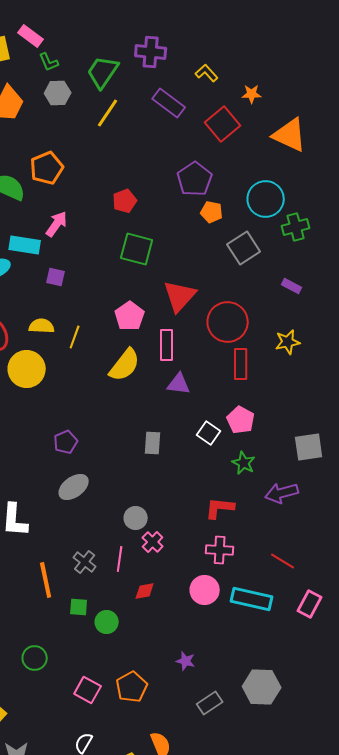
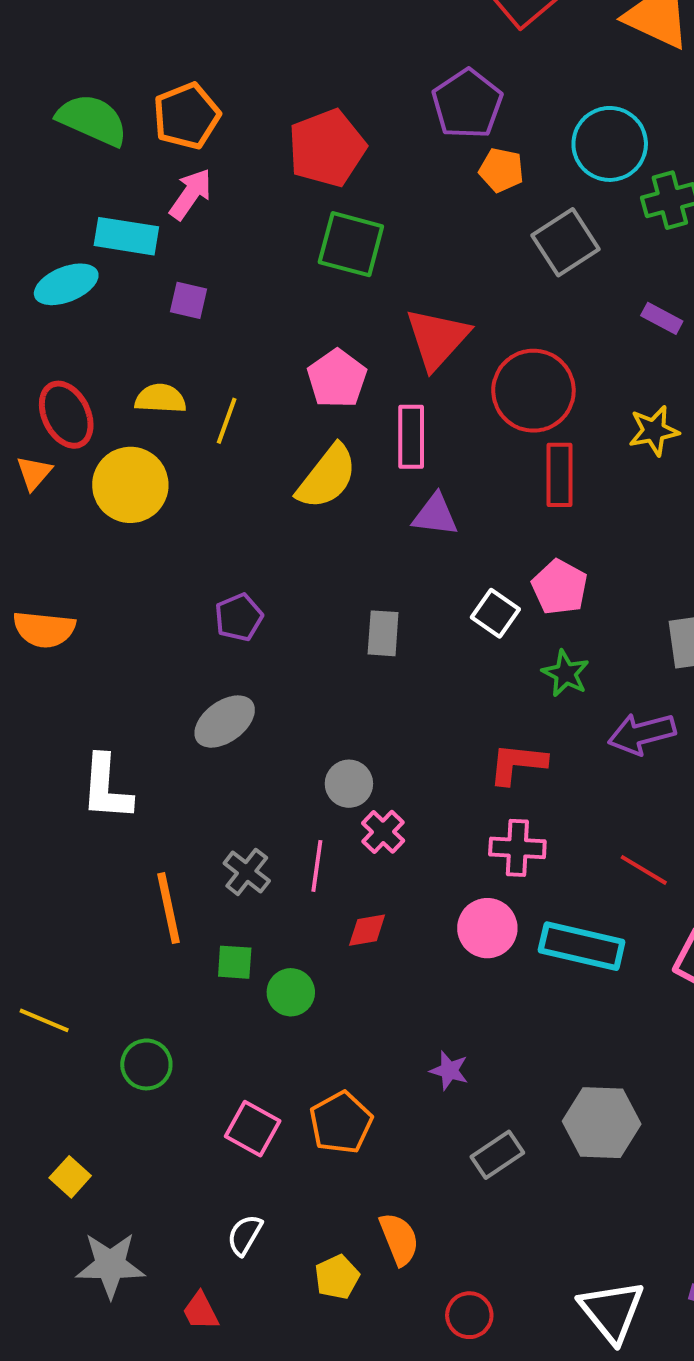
orange pentagon: (47, 168) -> (187, 116), moved
red pentagon: (125, 201) -> (327, 148), size x1.6
purple pentagon: (66, 442) -> (239, 617), moved

